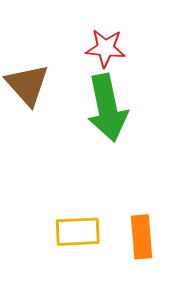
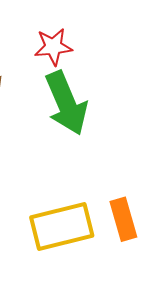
yellow rectangle: (78, 232) -> (62, 226), size x1.4

